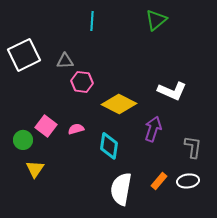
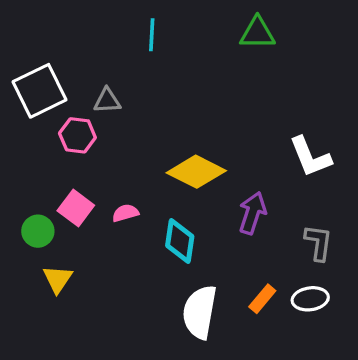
green triangle: (156, 20) -> (257, 33), turned 40
pink hexagon: (82, 82) -> (77, 135), moved
white L-shape: (172, 91) -> (310, 157), moved, turned 44

